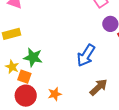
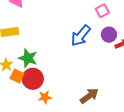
blue arrow: (86, 55) -> (81, 36), moved
red circle: (26, 96) -> (33, 79), moved

